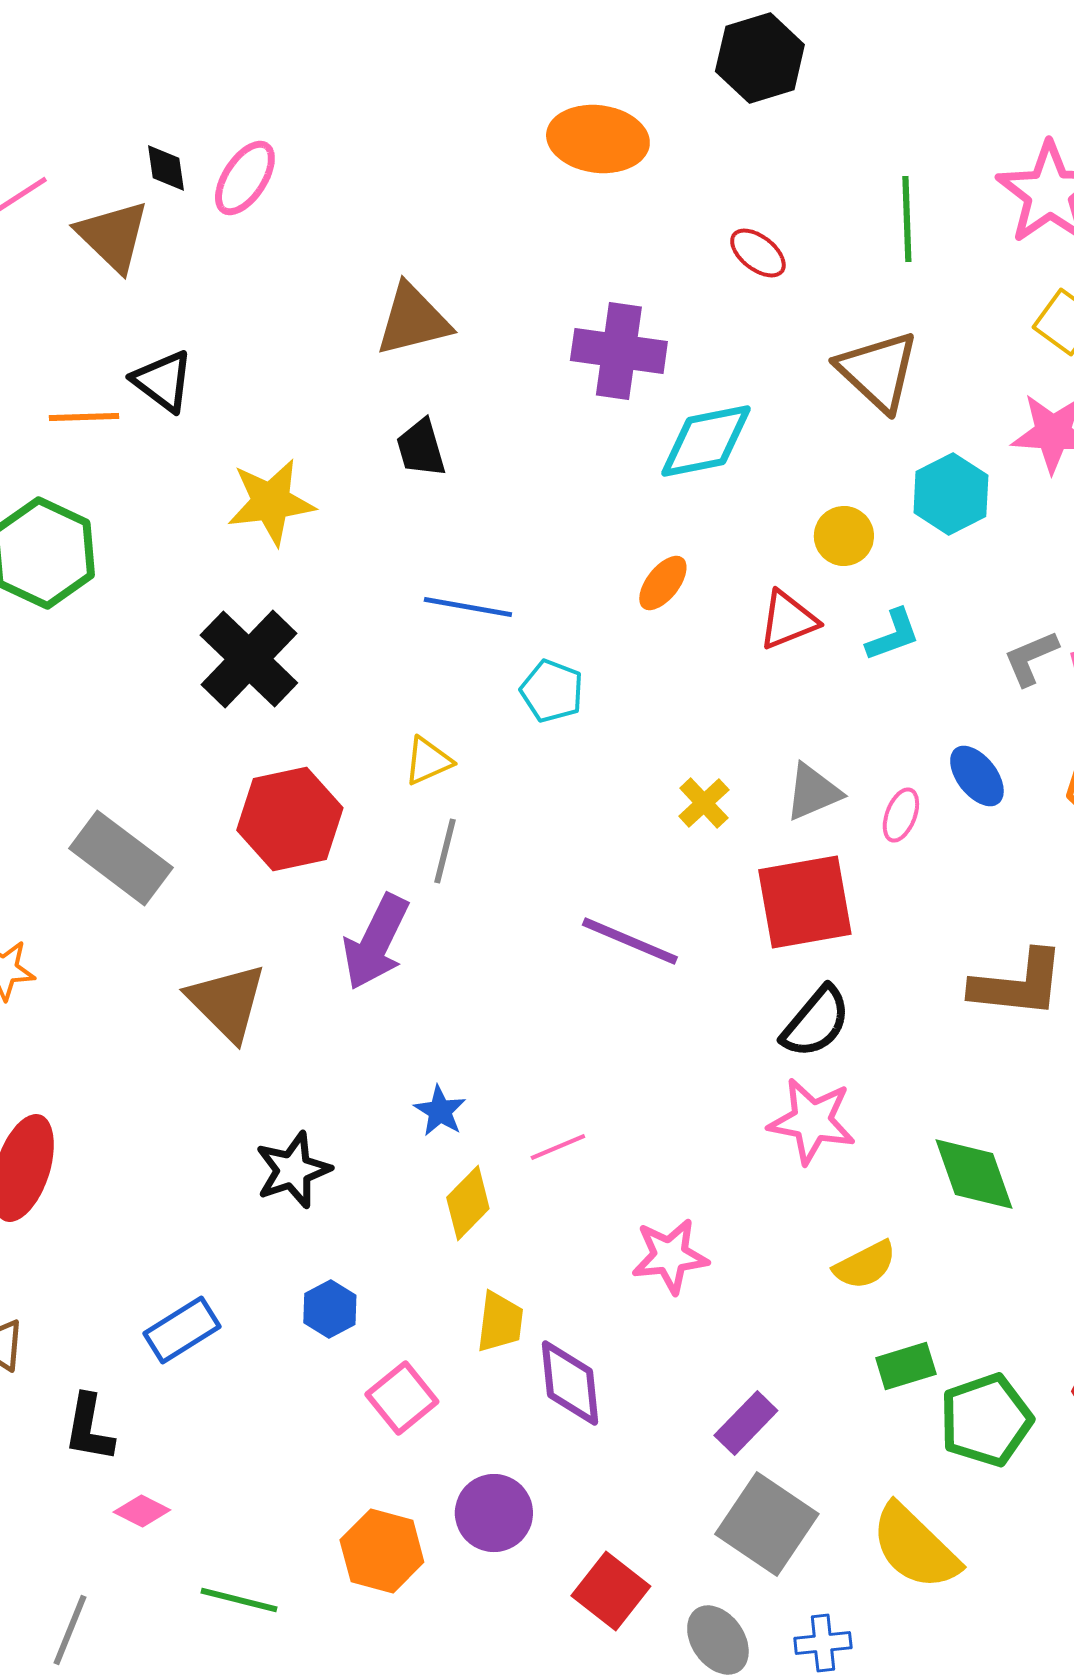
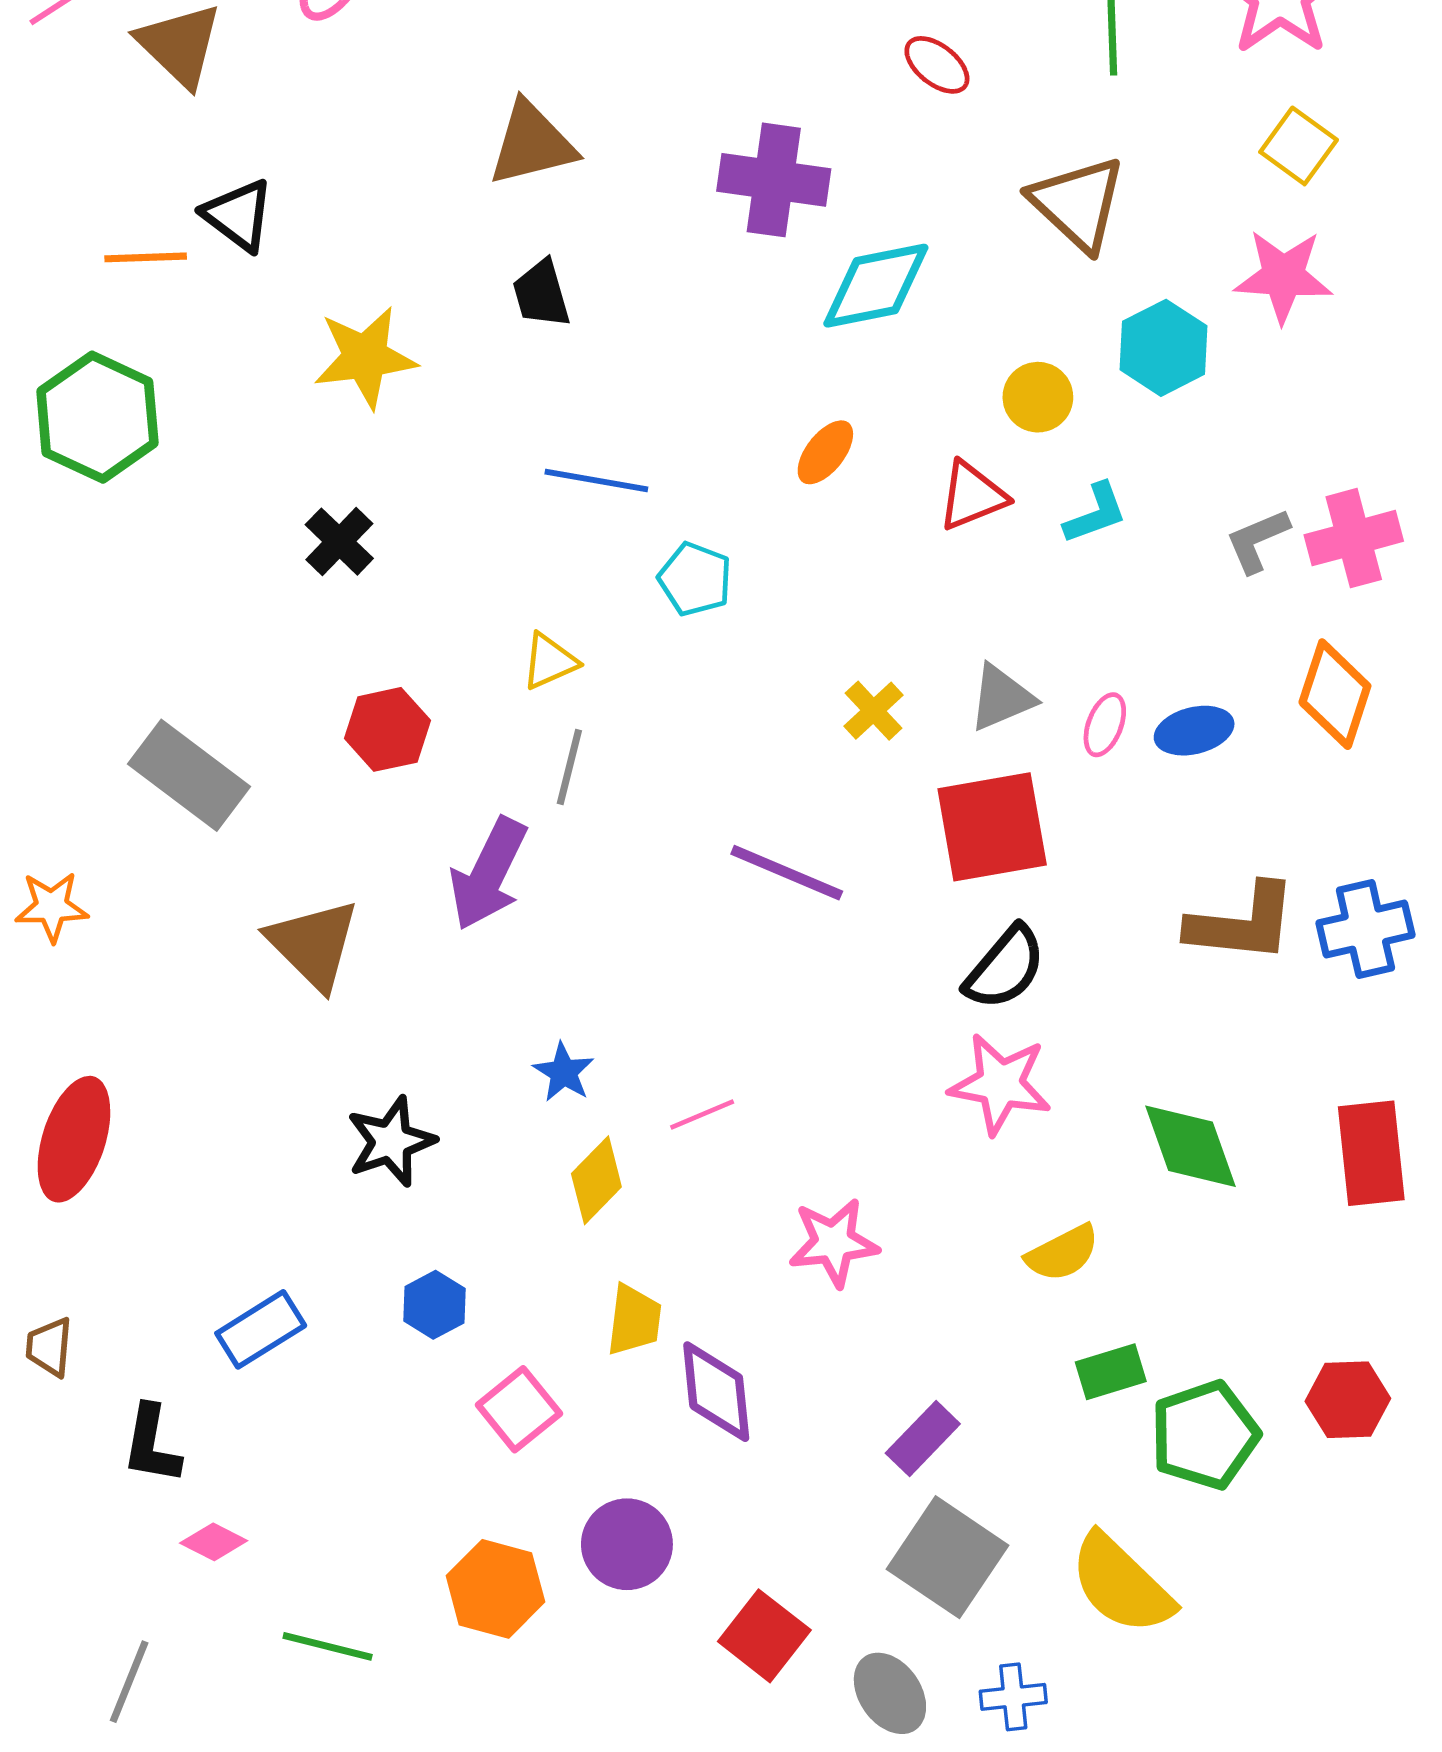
black cross: (249, 659) -> (339, 542), size x0.6
blue ellipse: (977, 776) -> (1194, 731), moved, turned -66
red hexagon: (290, 819) -> (387, 729), size x0.7

